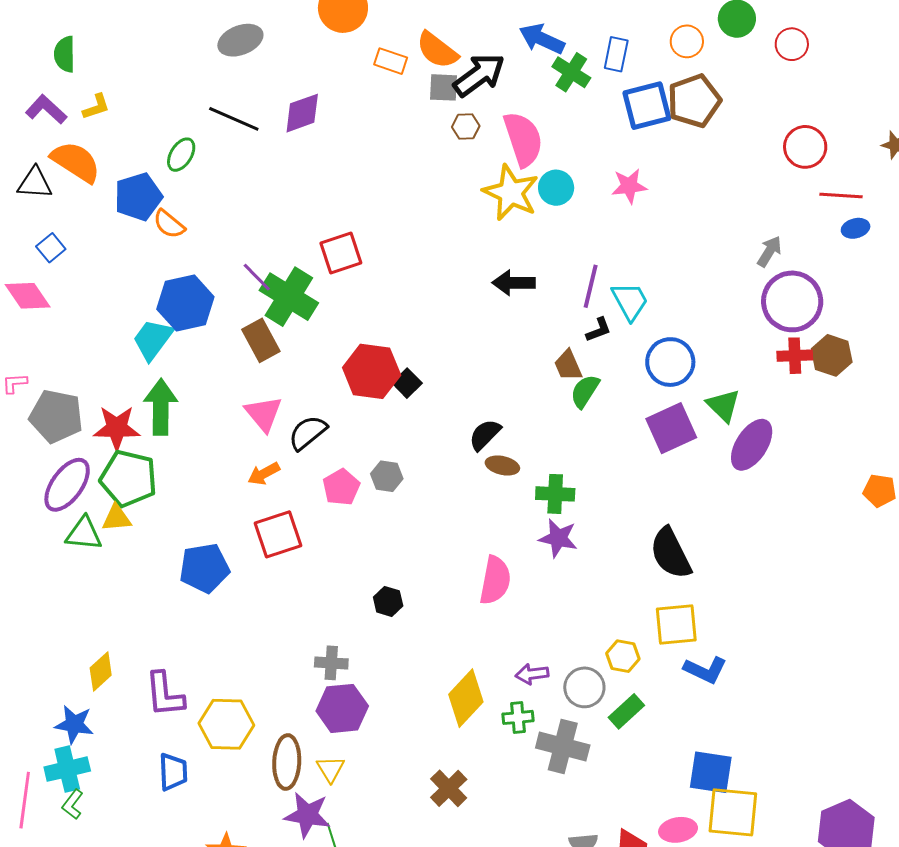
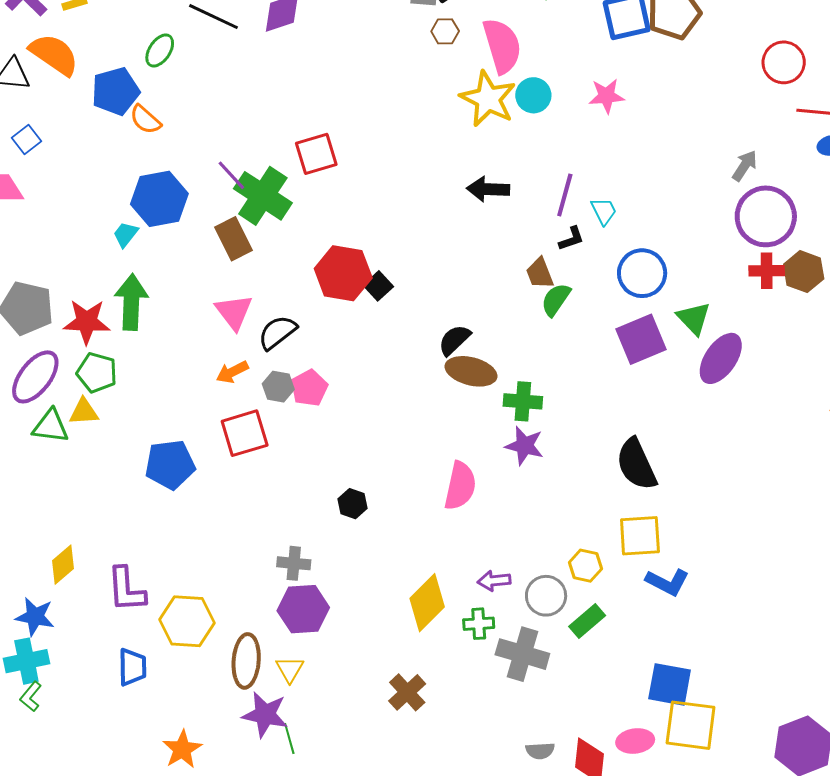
cyan trapezoid: (630, 301) -> (604, 211), size x0.7
cyan trapezoid: (153, 340) -> (125, 234), size x0.6
brown ellipse: (502, 465) -> (471, 371), size x1.5
gray hexagon: (387, 476) -> (278, 387), moved
green pentagon: (128, 479) -> (97, 373), size x0.7

